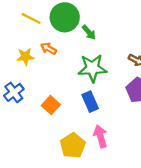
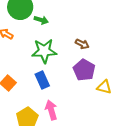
green arrow: (89, 32) -> (41, 20), turned -32

